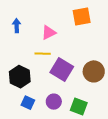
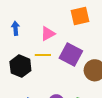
purple square: (62, 70) -> (71, 54), moved
black hexagon: (20, 77) -> (20, 66), moved

